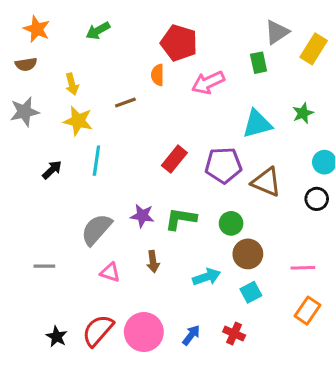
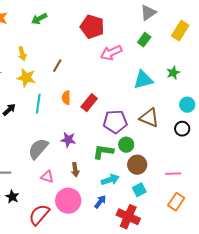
gray triangle: (277, 32) -> (148, 13), moved
green rectangle: (259, 63) -> (144, 40), turned 48
orange semicircle: (158, 75) -> (66, 98), moved
brown line: (125, 102) -> (57, 66), turned -40
purple pentagon: (223, 165) -> (115, 122), moved
green L-shape: (181, 219) -> (103, 152), moved
pink circle: (144, 332) -> (68, 201), moved
red cross: (234, 334) -> (128, 217), size x1.6
blue arrow: (191, 335) -> (100, 202), moved
black star: (57, 337) -> (12, 197), moved

